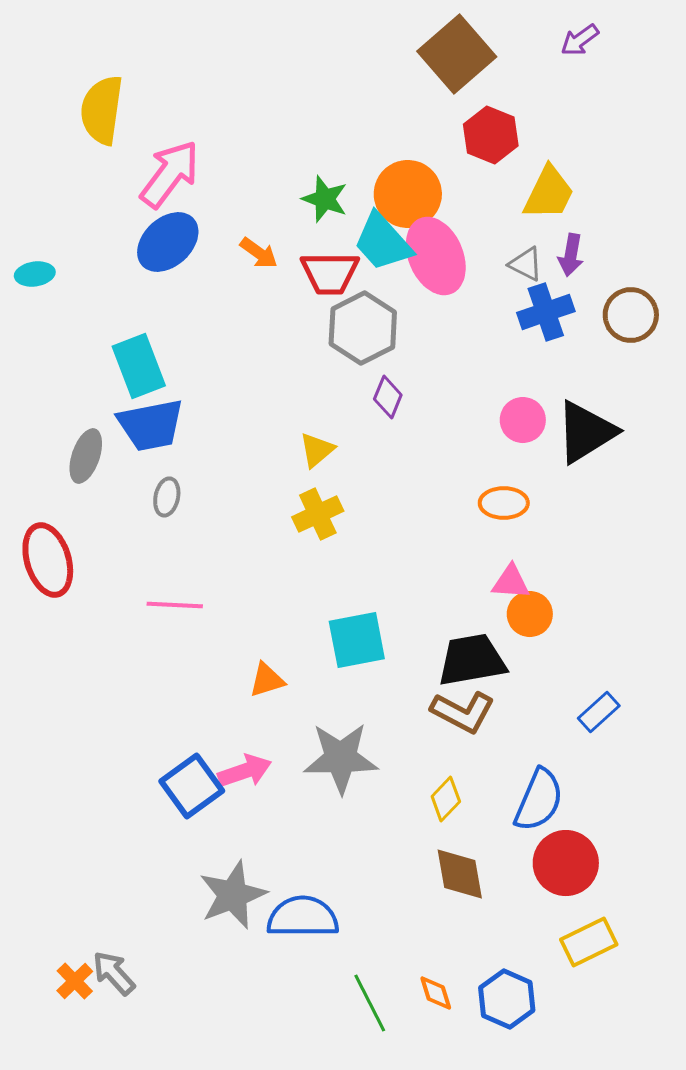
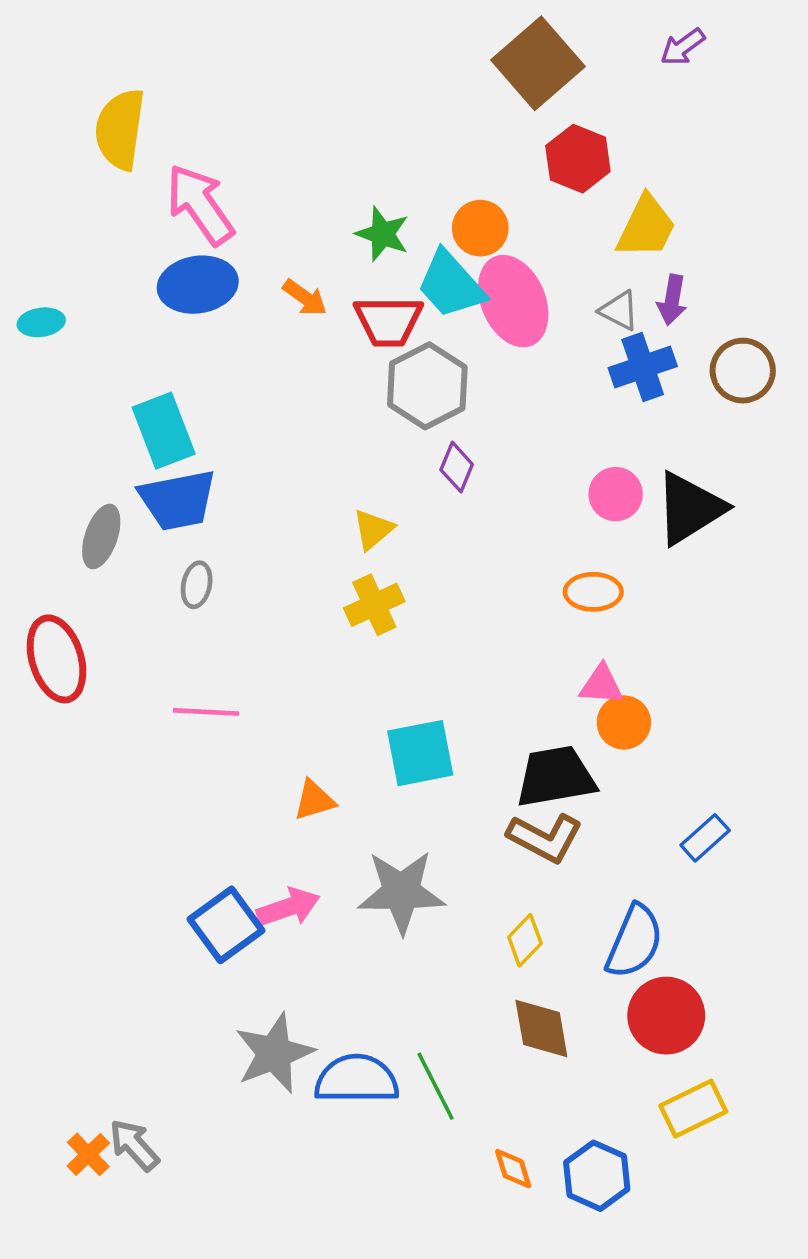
pink arrow: (170, 174) -> (200, 205), turned -72
orange circle: (408, 194) -> (480, 228), size x0.7
blue ellipse: (168, 242) -> (198, 285), turned 34
green line: (370, 1003) -> (436, 1086), moved

